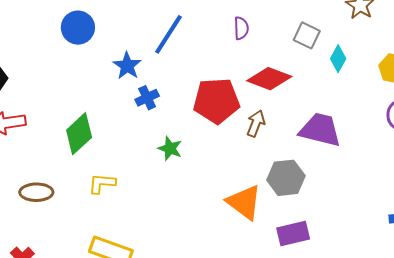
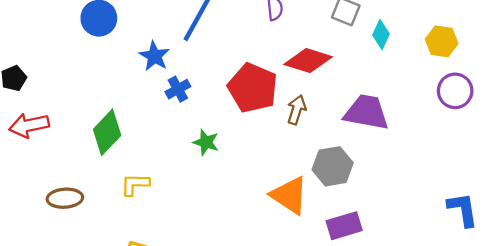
red pentagon: (216, 101) -> (253, 88), turned 30

